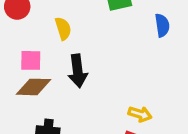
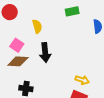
pink square: (31, 60) -> (17, 45), turned 32

